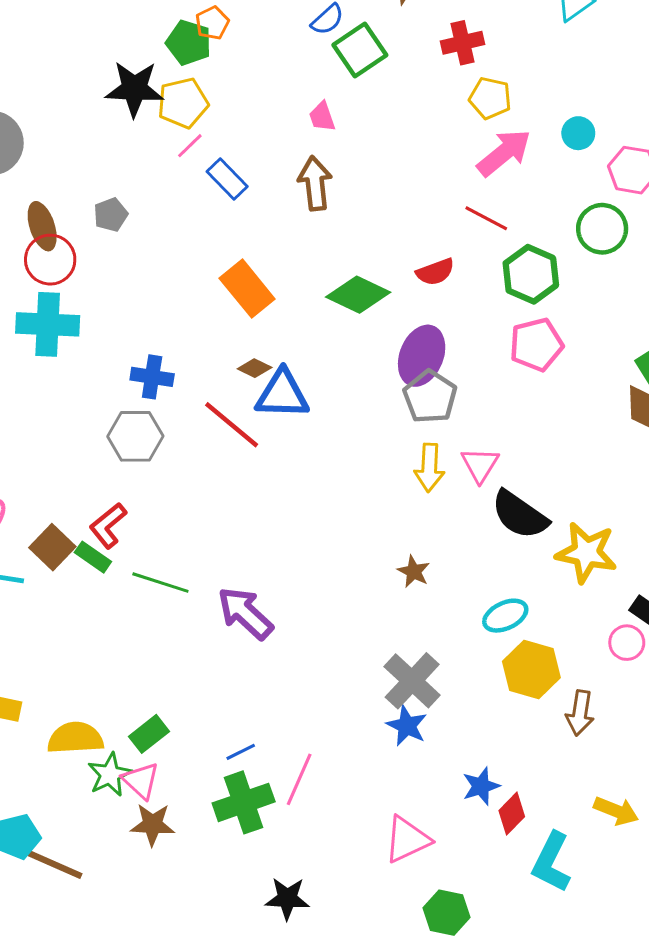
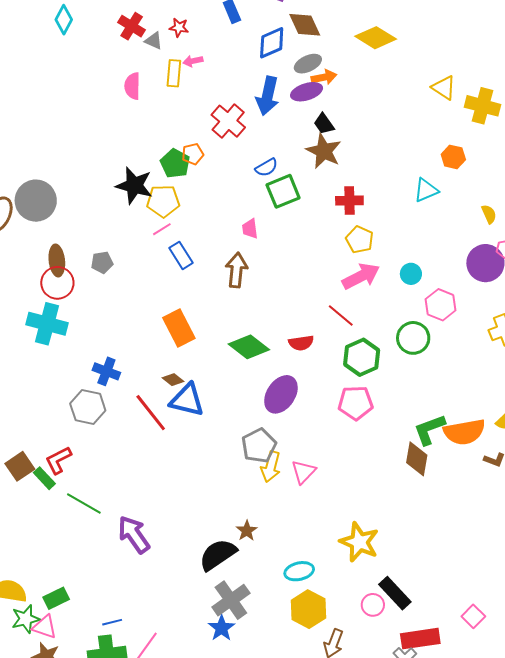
gray pentagon: (430, 397) -> (259, 446), moved
black semicircle: (520, 515) -> (218, 555), moved, turned 99
pink triangle: (141, 781) -> (45, 627), turned -36

